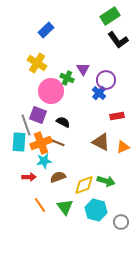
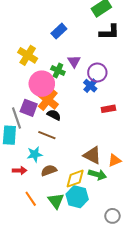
blue rectangle: (46, 30) -> (59, 31), moved
black L-shape: (118, 40) -> (109, 32), turned -55
brown triangle: (101, 142) -> (92, 155), moved
orange cross: (41, 143) -> (48, 100), moved, turned -30
orange triangle: (123, 147) -> (115, 160), moved
cyan hexagon: (96, 210) -> (77, 197), moved

